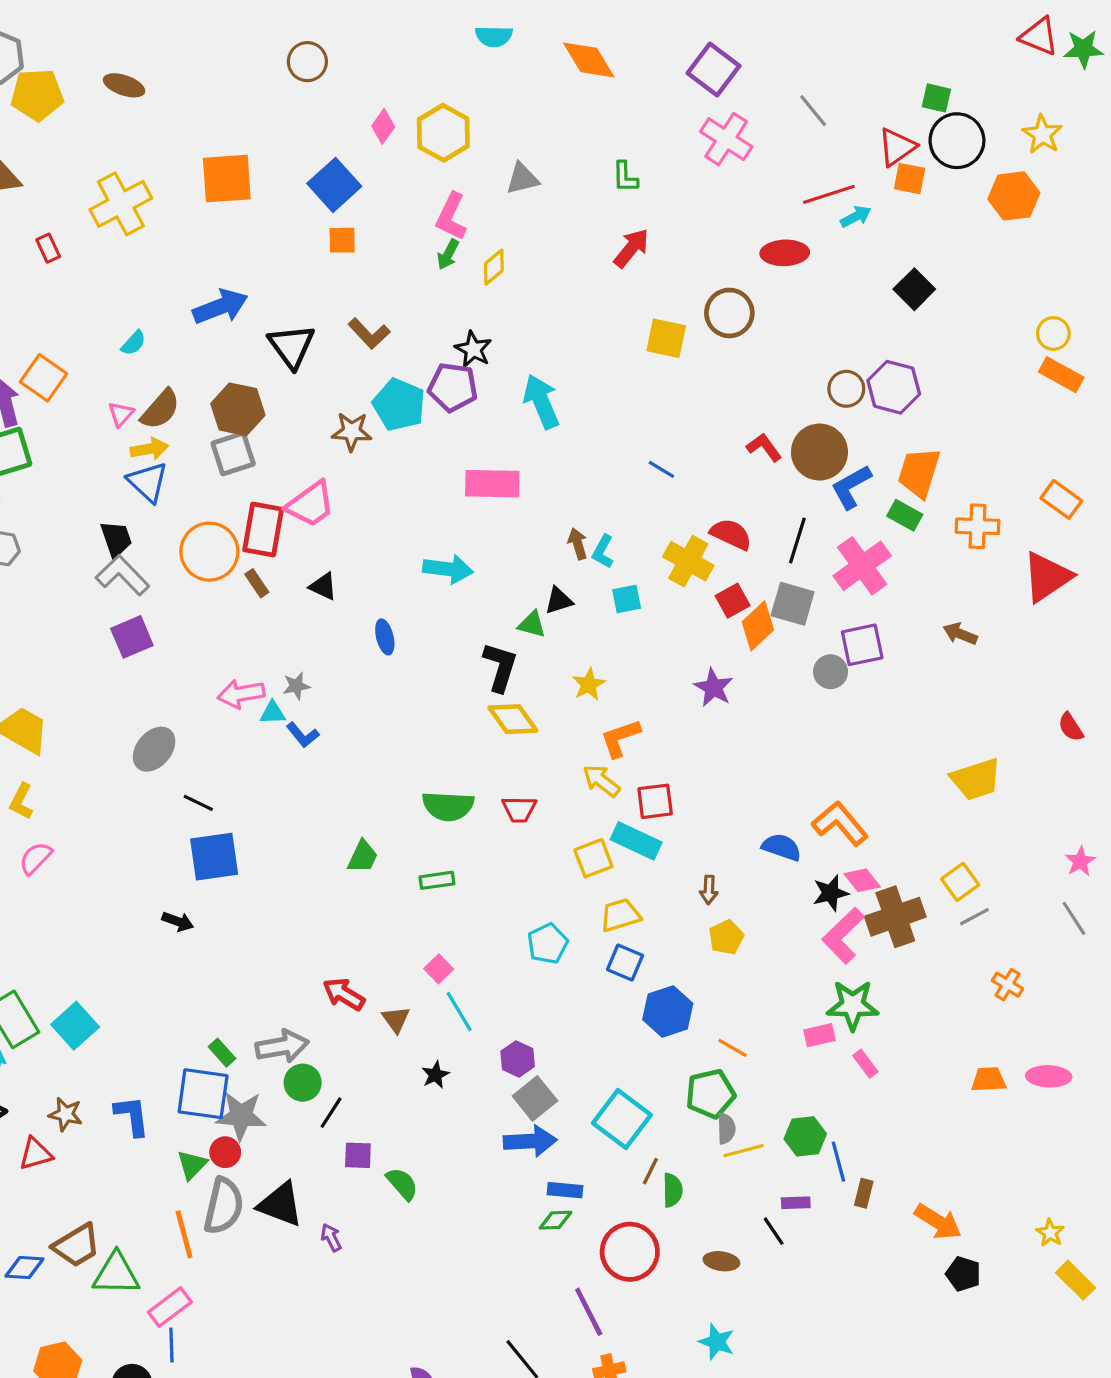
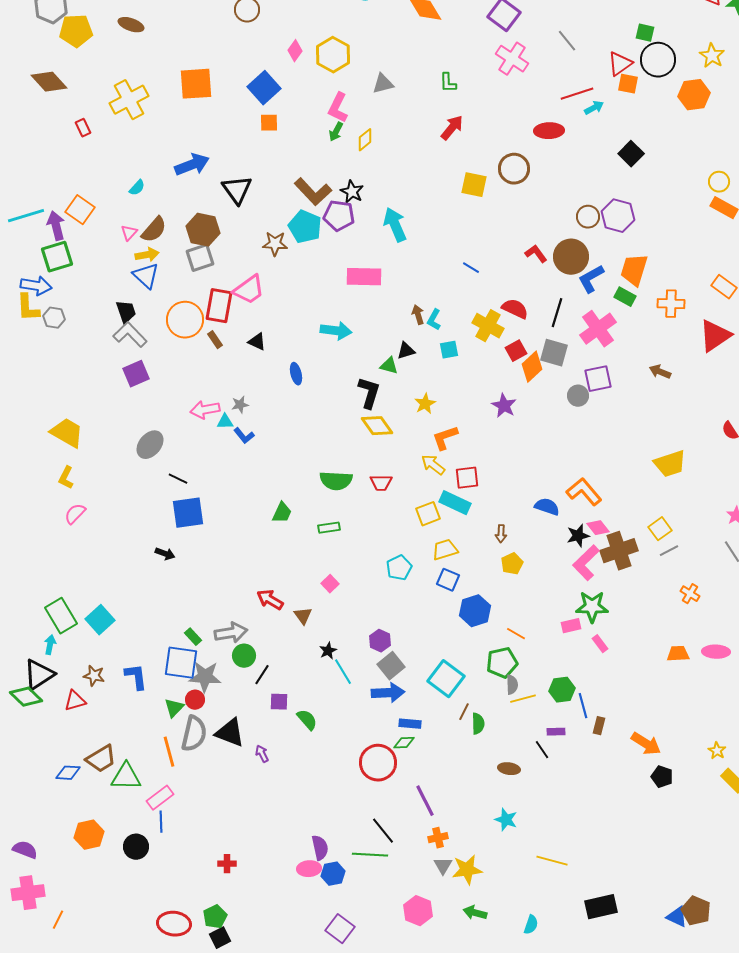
brown L-shape: (369, 333) -> (313, 192), moved, size x1.4
cyan line: (459, 1012) -> (343, 672), moved
red circle: (630, 1252) -> (378, 763), moved

